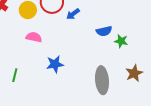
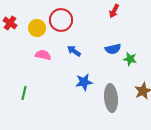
blue arrow: (73, 14) -> (74, 51), moved, turned 72
blue star: (55, 64) -> (84, 82), moved

